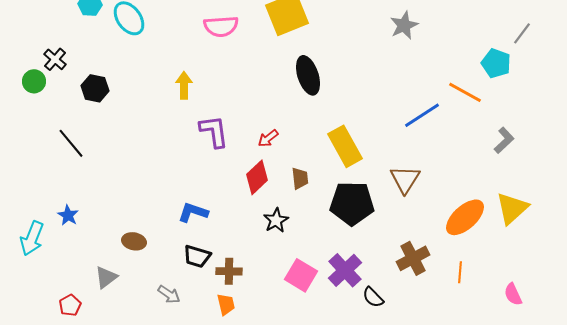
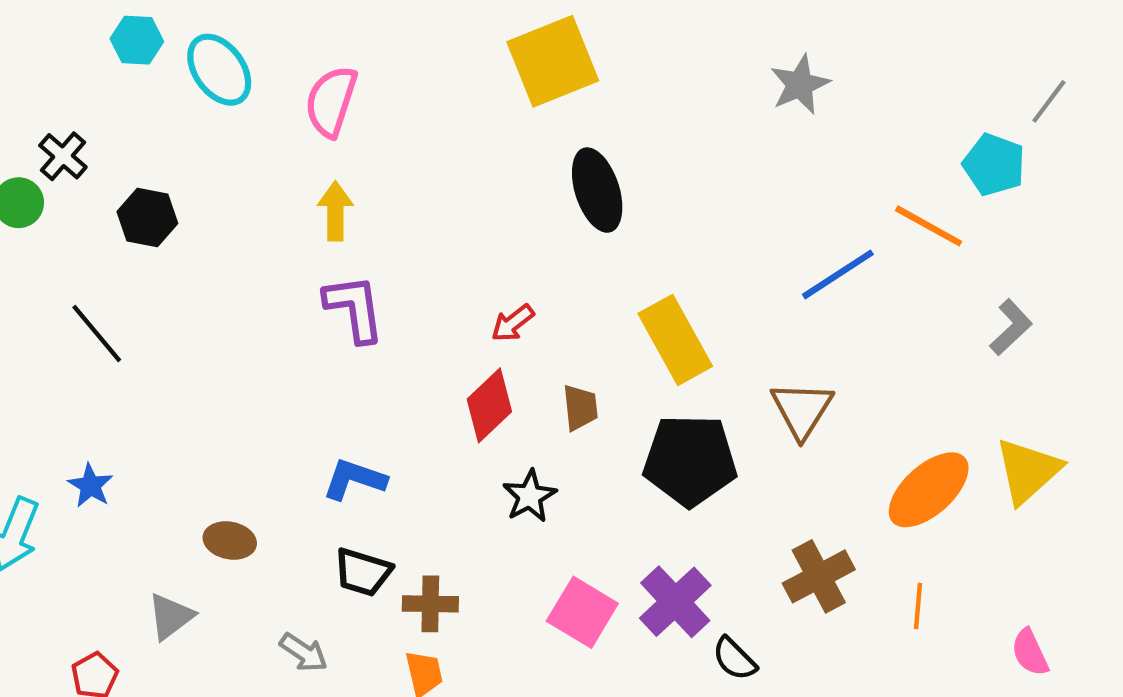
pink semicircle: (221, 26) -> (331, 101), moved, turned 112
purple L-shape: (214, 131) -> (354, 308), moved

